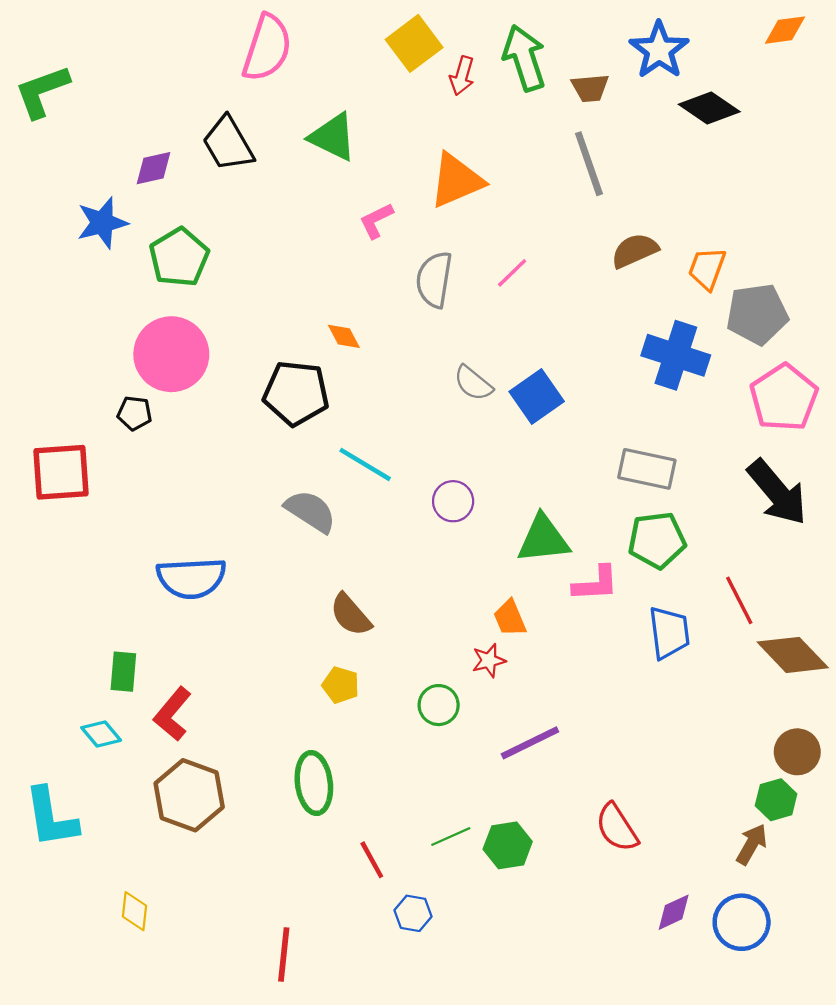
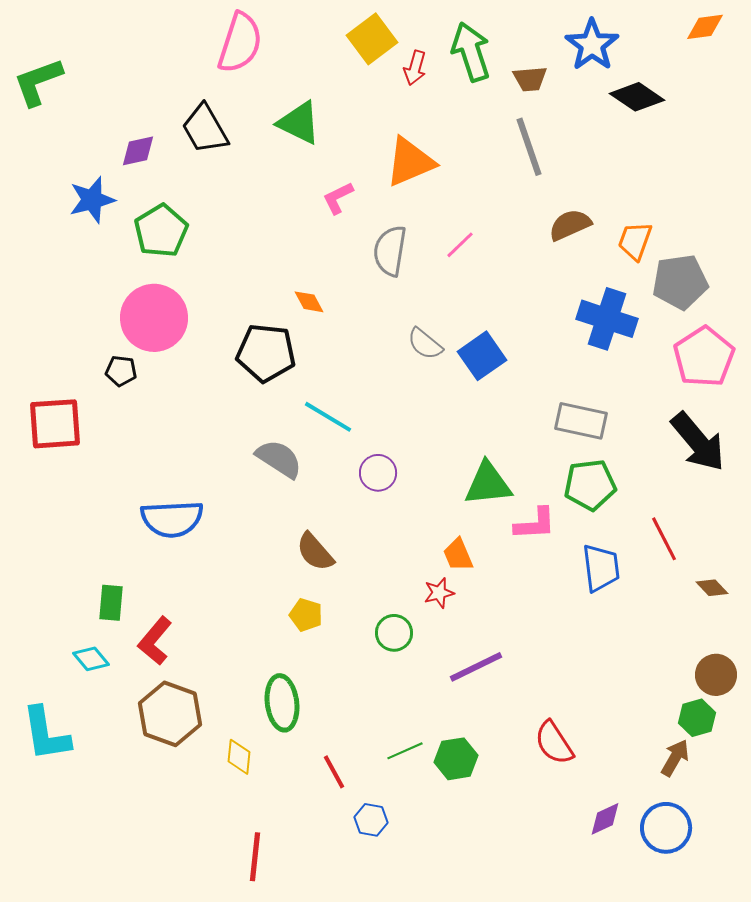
purple circle: (453, 501) -> (378, 473), moved
brown diamond: (793, 655) -> (712, 588), size x0.5
yellow diamond: (135, 911) -> (239, 757), moved

